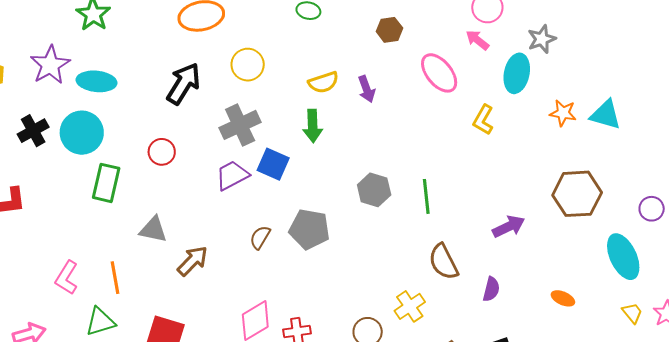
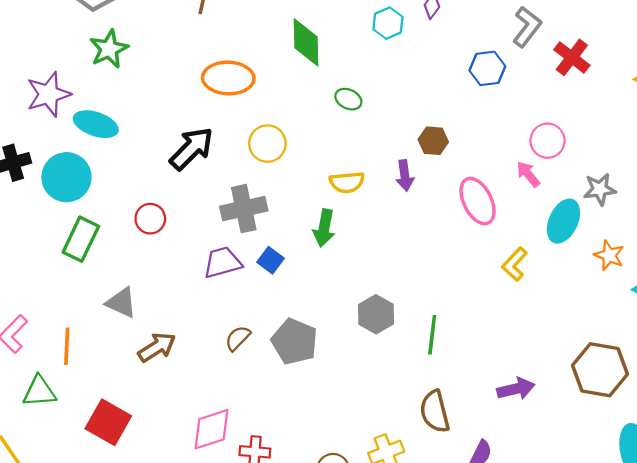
purple arrow: (367, 89) -> (405, 176), moved
orange star: (563, 113) -> (609, 255), moved
blue square: (273, 164) -> (271, 260), size x0.7

